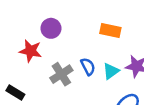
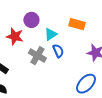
cyan triangle: (111, 71) -> (51, 34), moved
gray cross: (61, 74) -> (37, 56), turned -30

